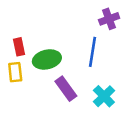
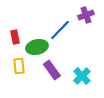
blue line: (93, 52) -> (60, 30), moved, turned 35
yellow rectangle: (15, 72) -> (19, 66), moved

